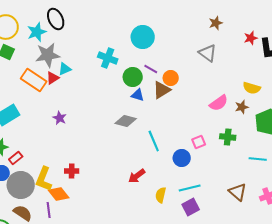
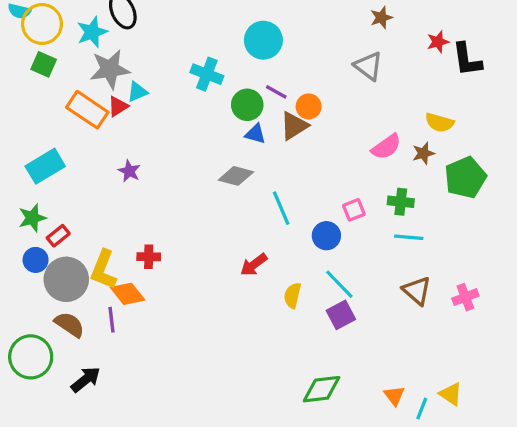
cyan line: (258, 159) -> (409, 237), moved
cyan line: (190, 188) -> (339, 284), turned 60

